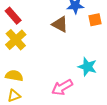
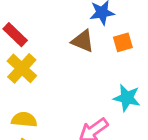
orange square: (95, 20) -> (123, 42), moved

